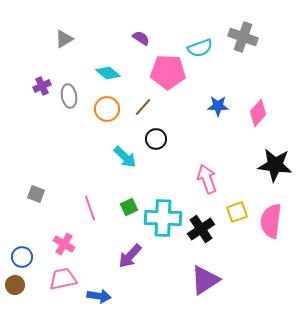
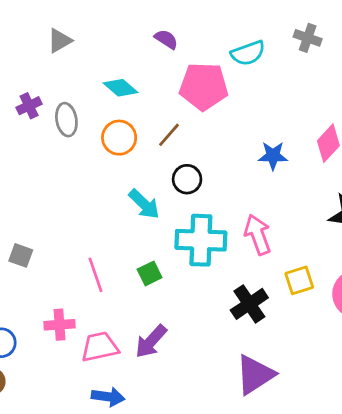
gray cross: (243, 37) -> (308, 38), size x0.7
blue star: (218, 106) -> (273, 156), moved
cyan cross: (163, 218) -> (201, 240), moved
pink cross: (64, 244) -> (60, 325), turned -35
pink trapezoid: (63, 279) -> (100, 347), moved

